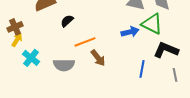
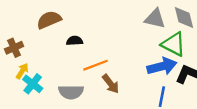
black semicircle: (67, 21) -> (75, 41), turned 40
blue arrow: (130, 32) -> (162, 66), moved, size x1.4
yellow arrow: (17, 40) -> (22, 71), moved

